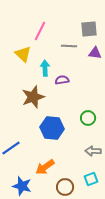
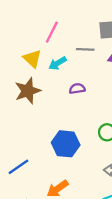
cyan arrow: (45, 68) -> (58, 63), moved, turned -119
brown star: (33, 97) -> (28, 91), moved

